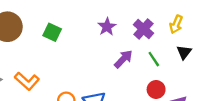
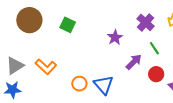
purple star: (107, 27) -> (115, 37), moved
purple arrow: (123, 59) -> (134, 62), moved

